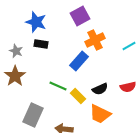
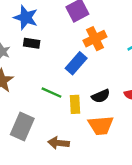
yellow rectangle: (78, 96) -> (75, 104), turned 42
orange trapezoid: (100, 114) -> (101, 125), turned -30

